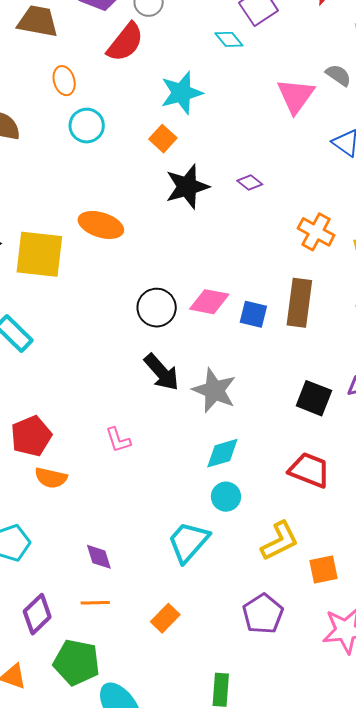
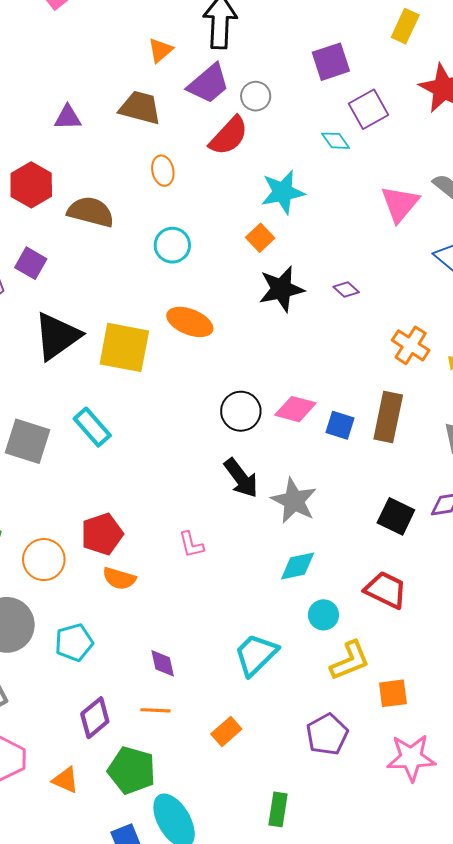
cyan circle: (87, 126) -> (172, 245), moved
cyan circle: (226, 497) -> (323, 615), moved

